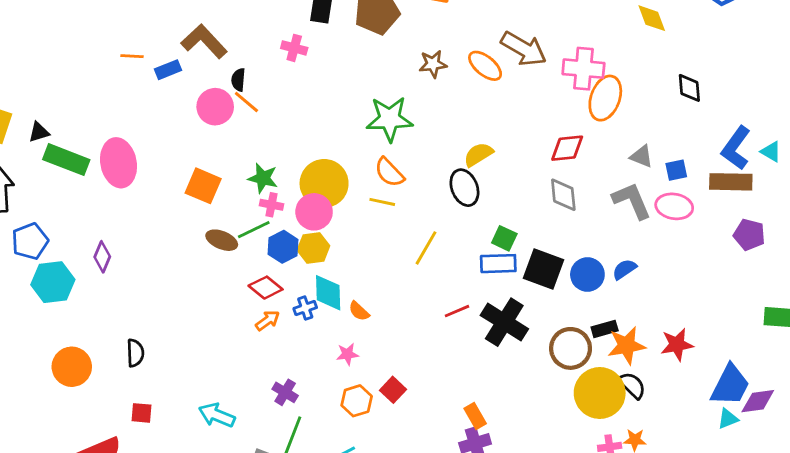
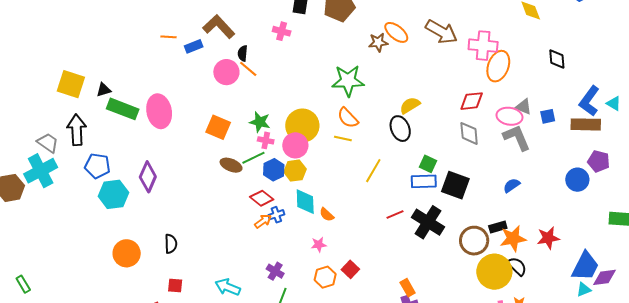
orange ellipse: (485, 66) -> (396, 32), moved
pink ellipse: (674, 206) -> (509, 116), moved
blue pentagon: (30, 241) -> (97, 166), turned 30
purple diamond: (102, 257) -> (148, 177), size x1.4
blue circle: (587, 275) -> (577, 180), moved
blue cross: (305, 308) -> (276, 215), moved

